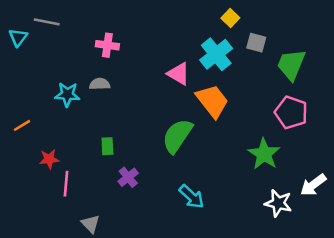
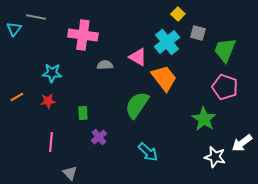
pink cross: (107, 45) -> (83, 35), size x1.6
gray semicircle: (100, 84) -> (105, 65), moved
red star: (49, 159) -> (48, 101), moved

